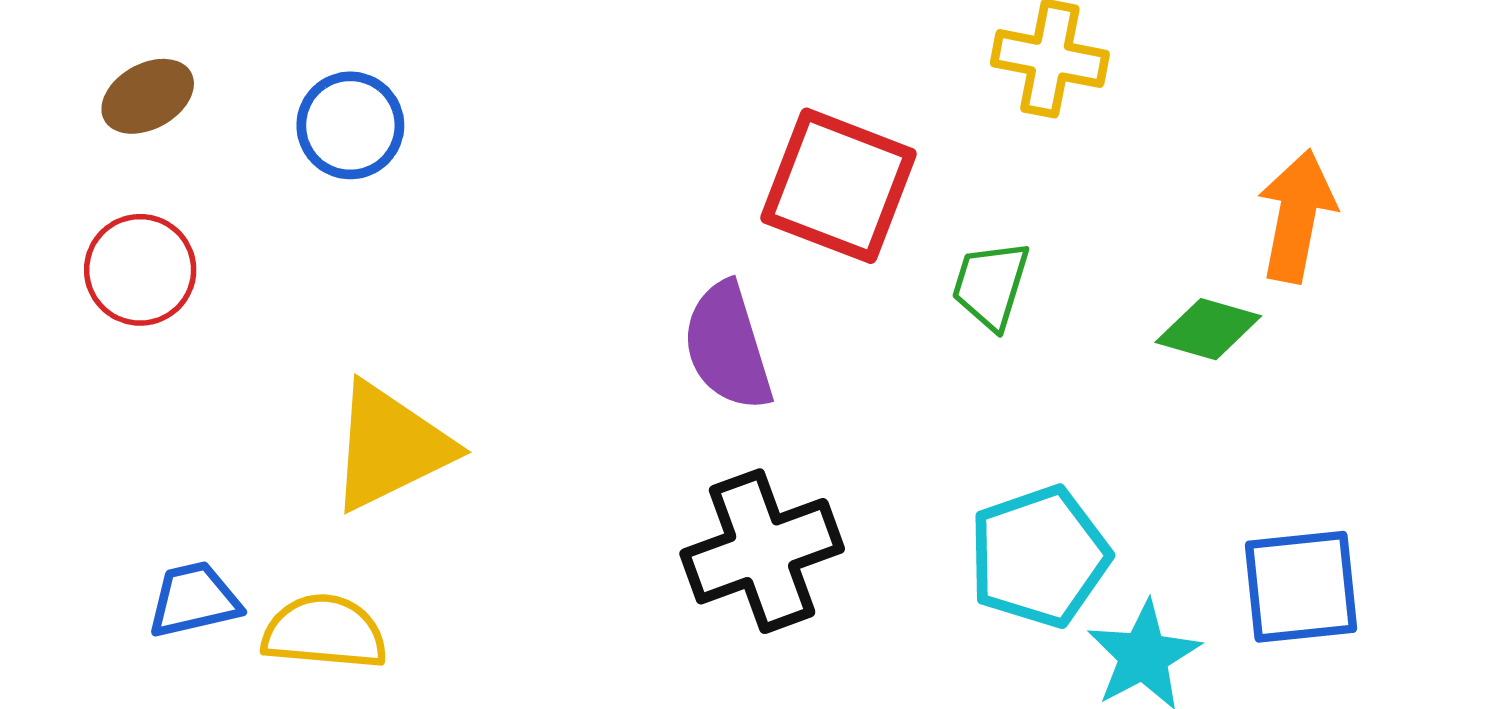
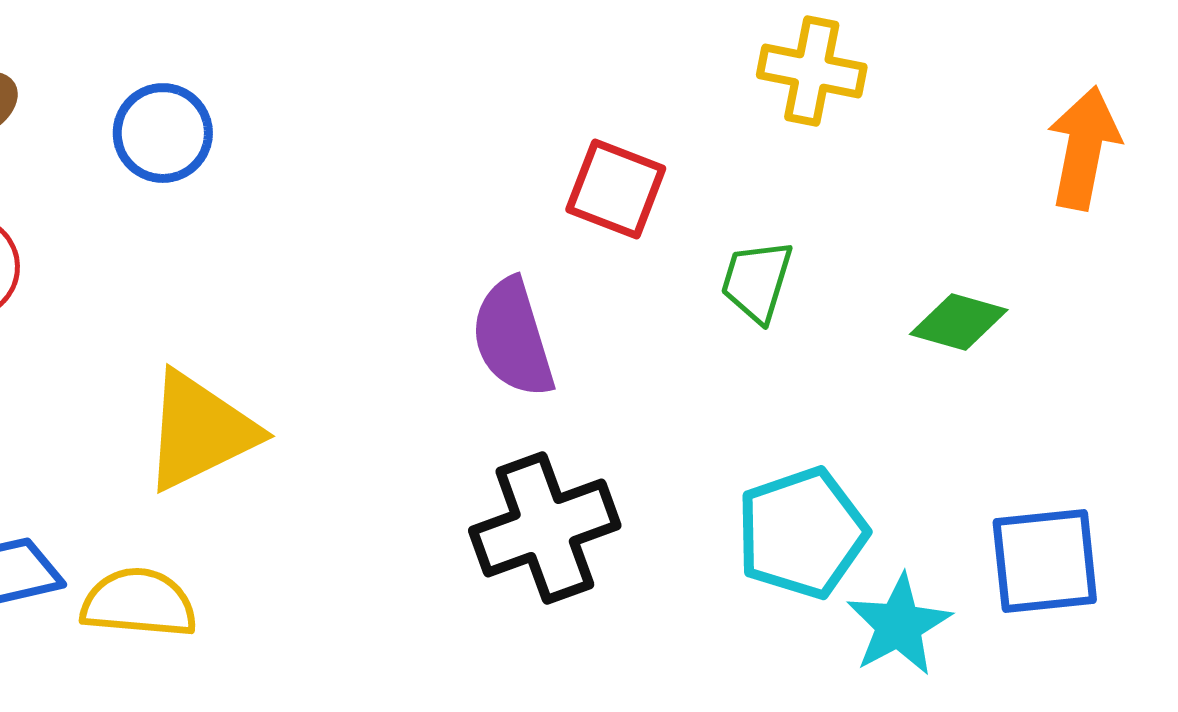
red square: (839, 186) -> (616, 189), size x0.7
orange arrow: (1297, 216) -> (1084, 148), moved

